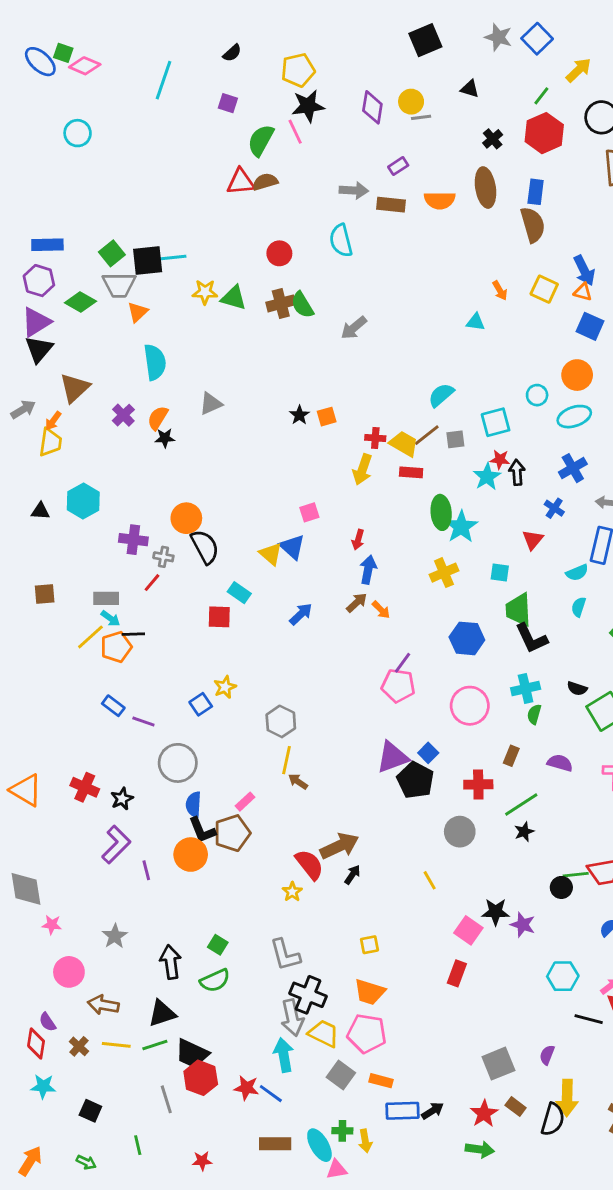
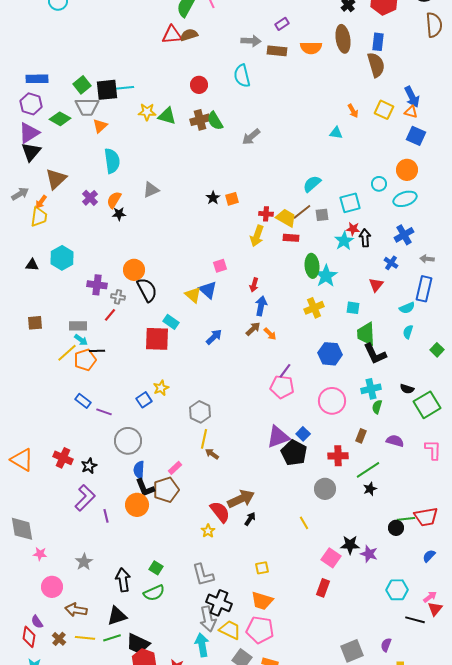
red square: (219, 617) -> (157, 339), size x1.5

